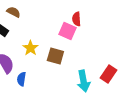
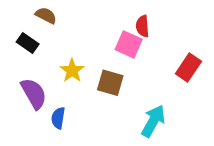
red rectangle: (108, 74) -> (188, 67), moved
cyan arrow: (83, 81) -> (153, 121), turned -140

